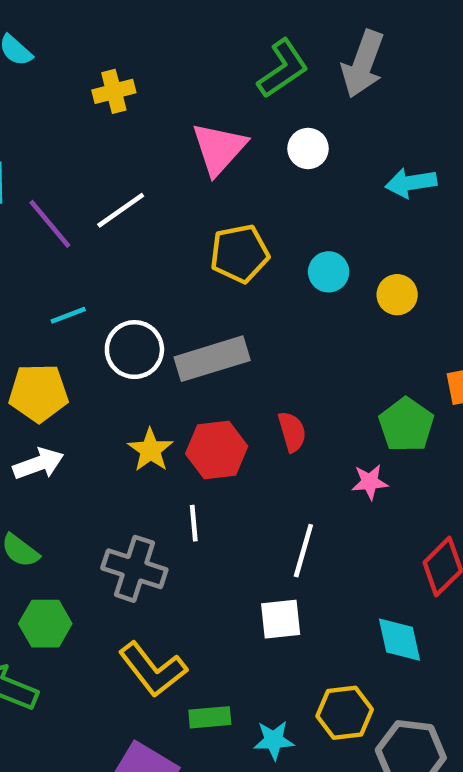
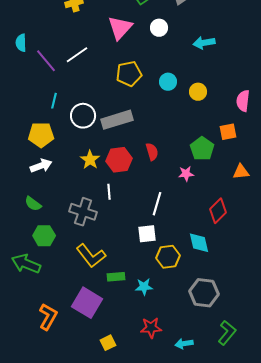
cyan line: (68, 315) -> (54, 101), turned -56
yellow hexagon: (345, 713) -> (168, 257), moved

